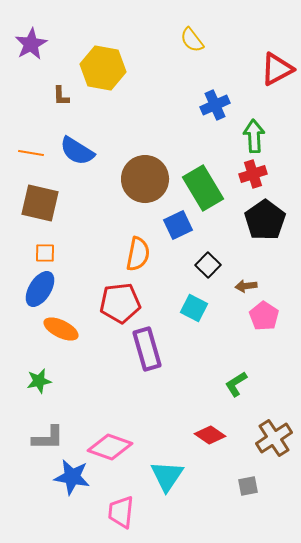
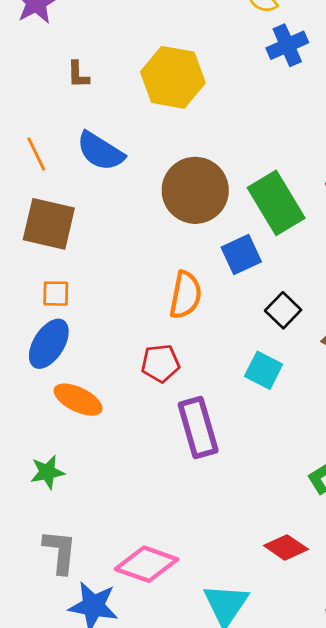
yellow hexagon: (103, 68) -> (173, 77), moved
blue cross: (215, 105) -> (287, 45), moved
orange line: (31, 153) -> (36, 154), turned 55
red pentagon: (120, 303) -> (160, 363), size x0.7
gray L-shape: (48, 438) -> (60, 552), turned -84

